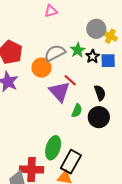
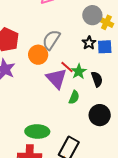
green star: (78, 50) -> (79, 71), moved
gray semicircle: (55, 53) -> (51, 40), turned -30
black circle: (99, 117) -> (100, 115), moved
green ellipse: (53, 148) -> (37, 131), moved, turned 75

